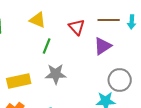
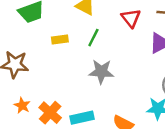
yellow rectangle: (19, 81) -> (60, 40), moved, size x0.6

